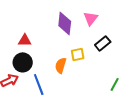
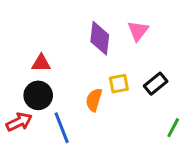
black rectangle: (103, 43) -> (156, 84), moved

